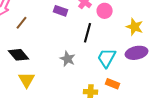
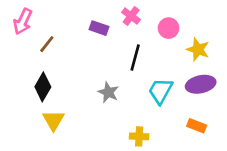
pink circle: (105, 11) -> (169, 28), moved
black diamond: (19, 55) -> (43, 87), turned 70
orange rectangle: (113, 84) -> (197, 126), moved

